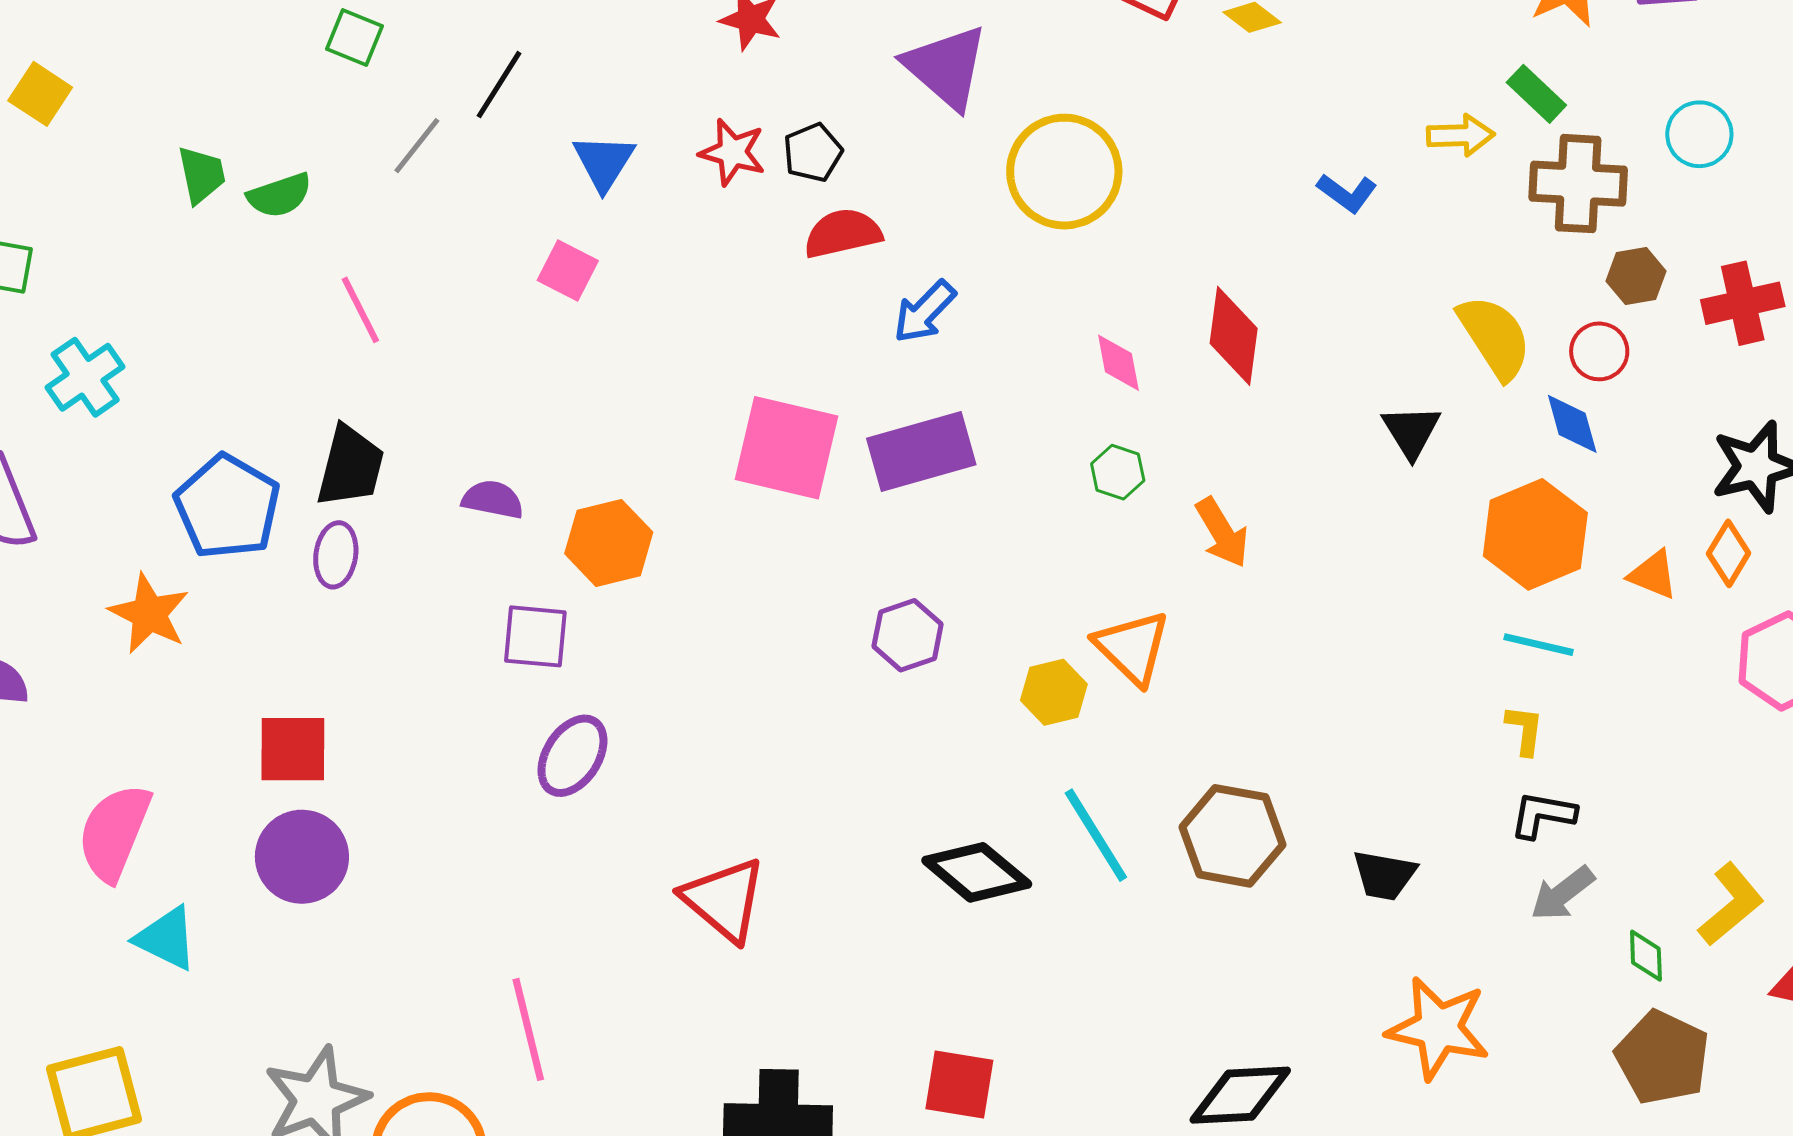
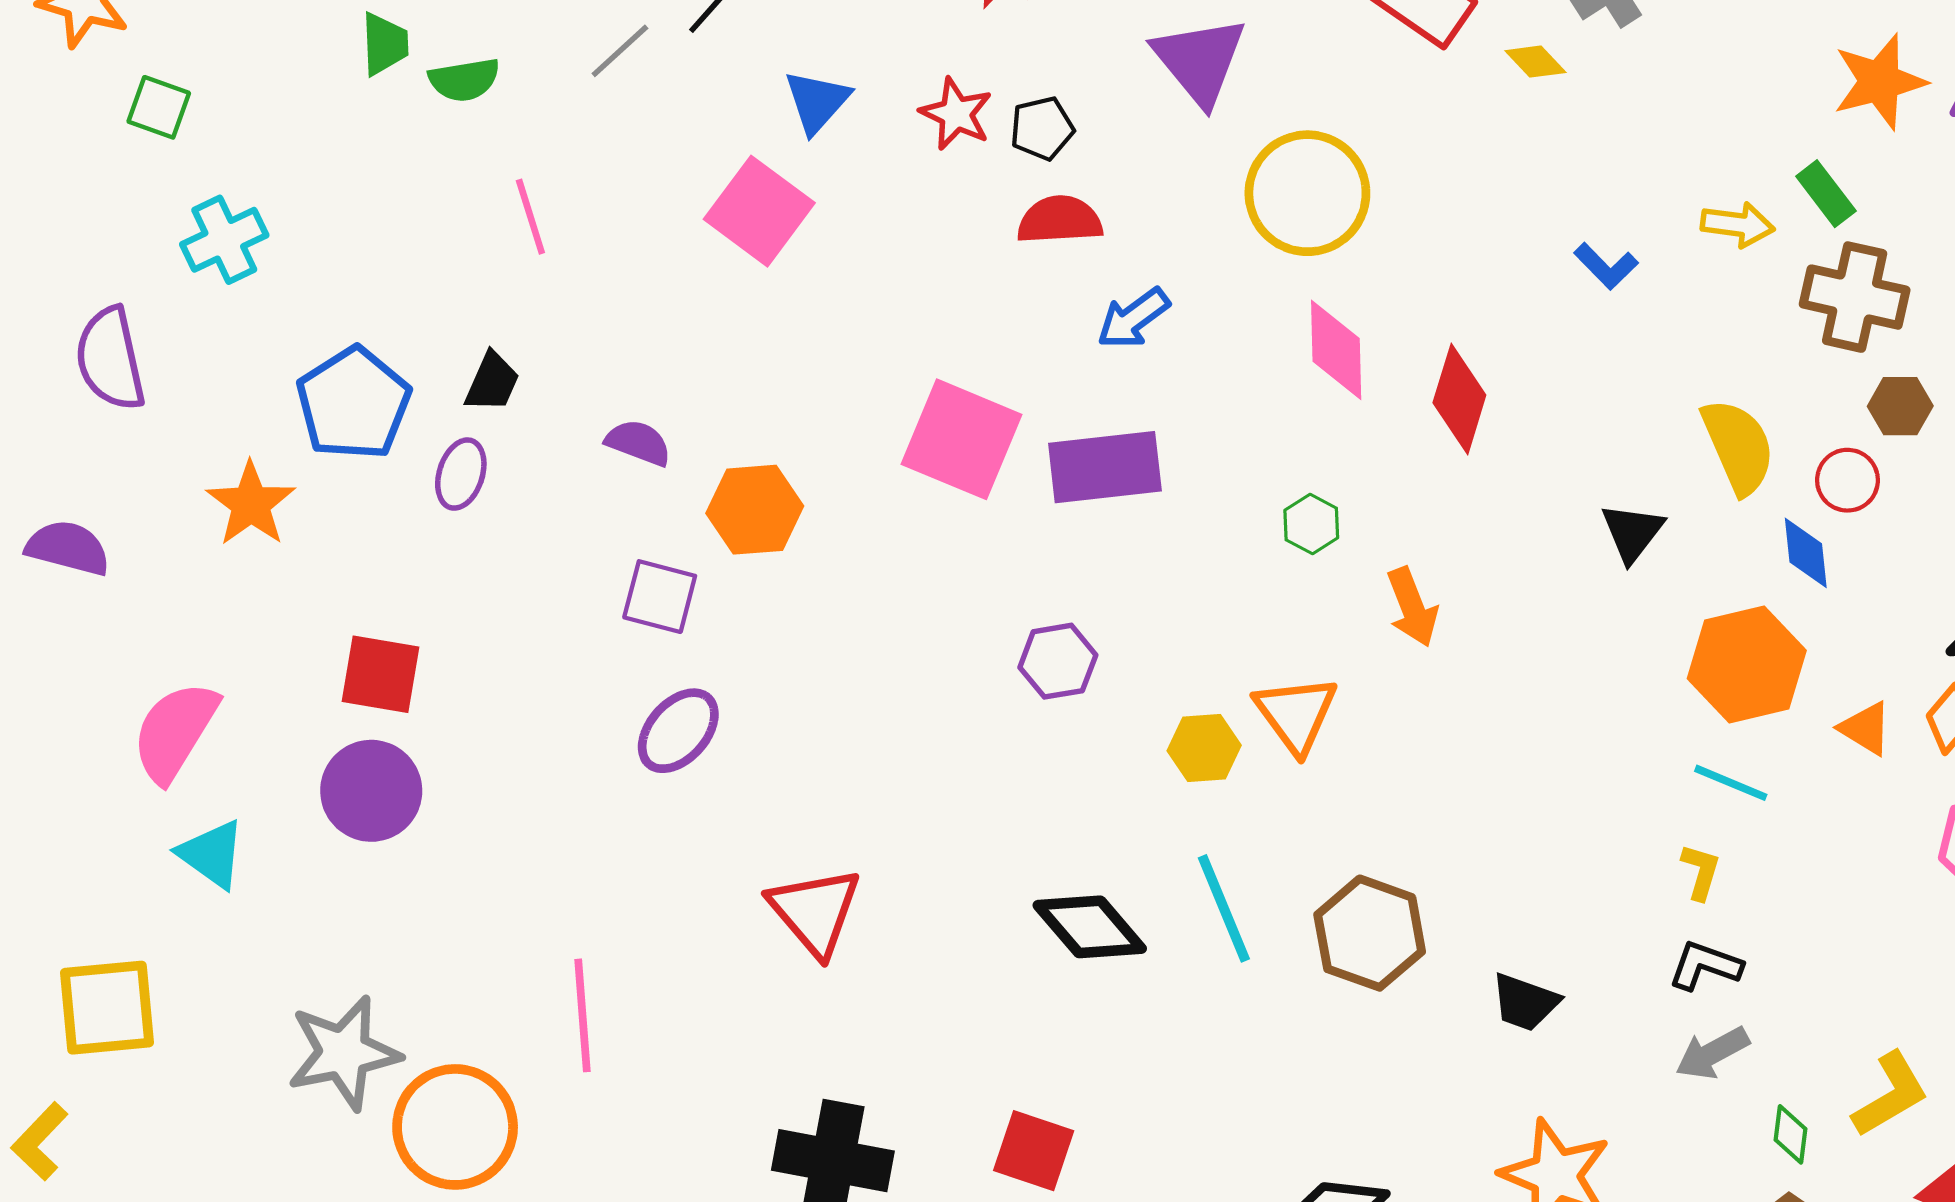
pink square: (568, 270) -> (759, 211), size x1.6
pink diamond: (1118, 363) -> (1336, 350), moved, size x1.5
black trapezoid: (350, 466) -> (492, 382), size x0.7

